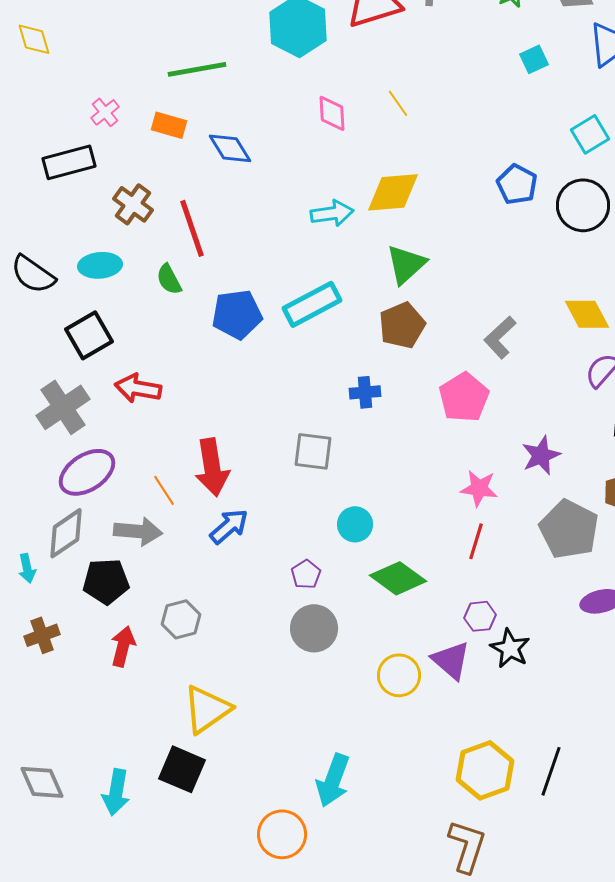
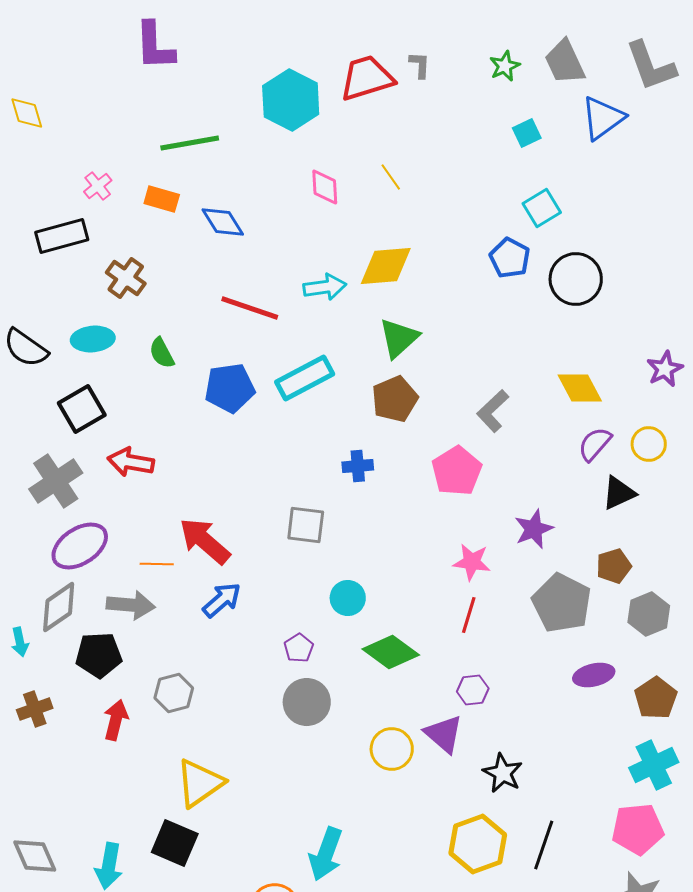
cyan square: (590, 134) -> (542, 208), moved
red line: (192, 228) -> (250, 308), moved, turned -52
red arrow: (212, 467) -> (205, 541), turned 140
orange line: (164, 490) -> (157, 564), turned -56
black star: (510, 648) -> (503, 773), moved

